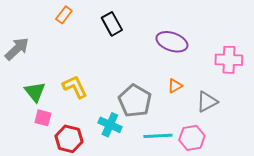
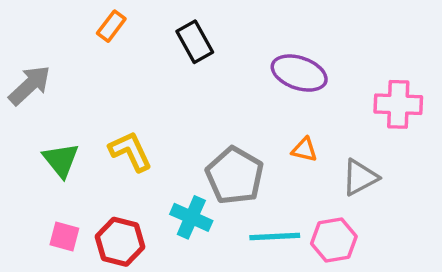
orange triangle: (175, 86) -> (304, 150), turned 42
pink square: (43, 118) -> (64, 237), moved

